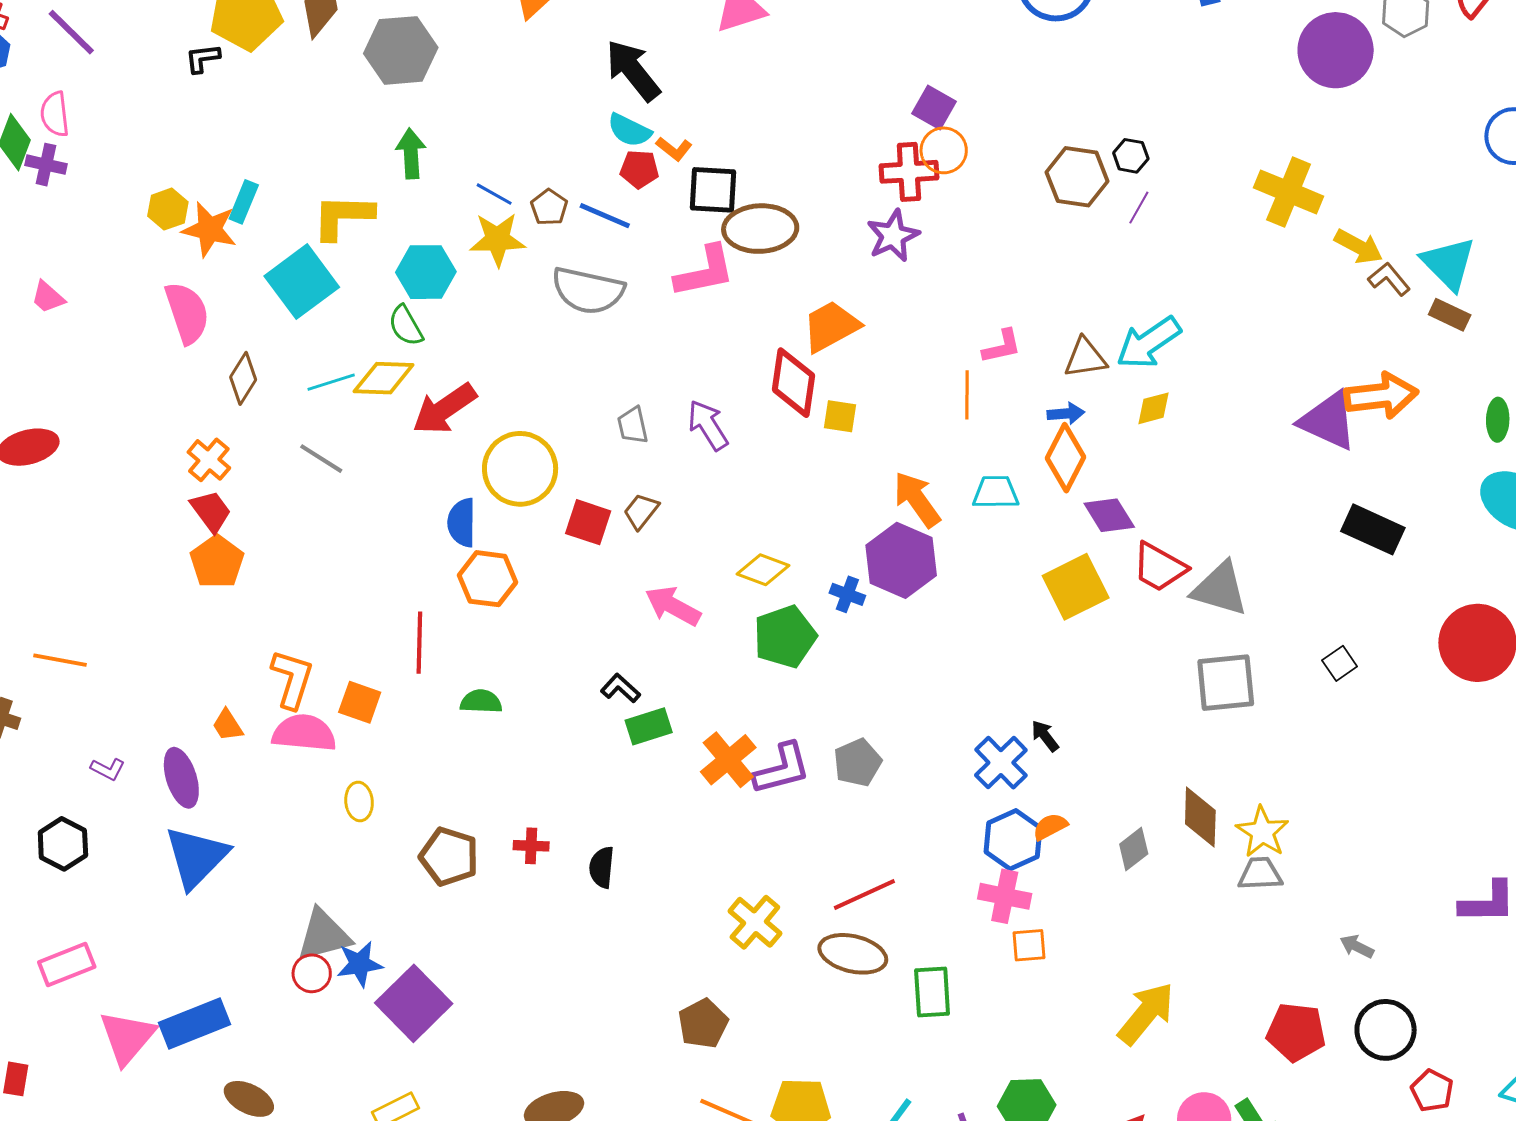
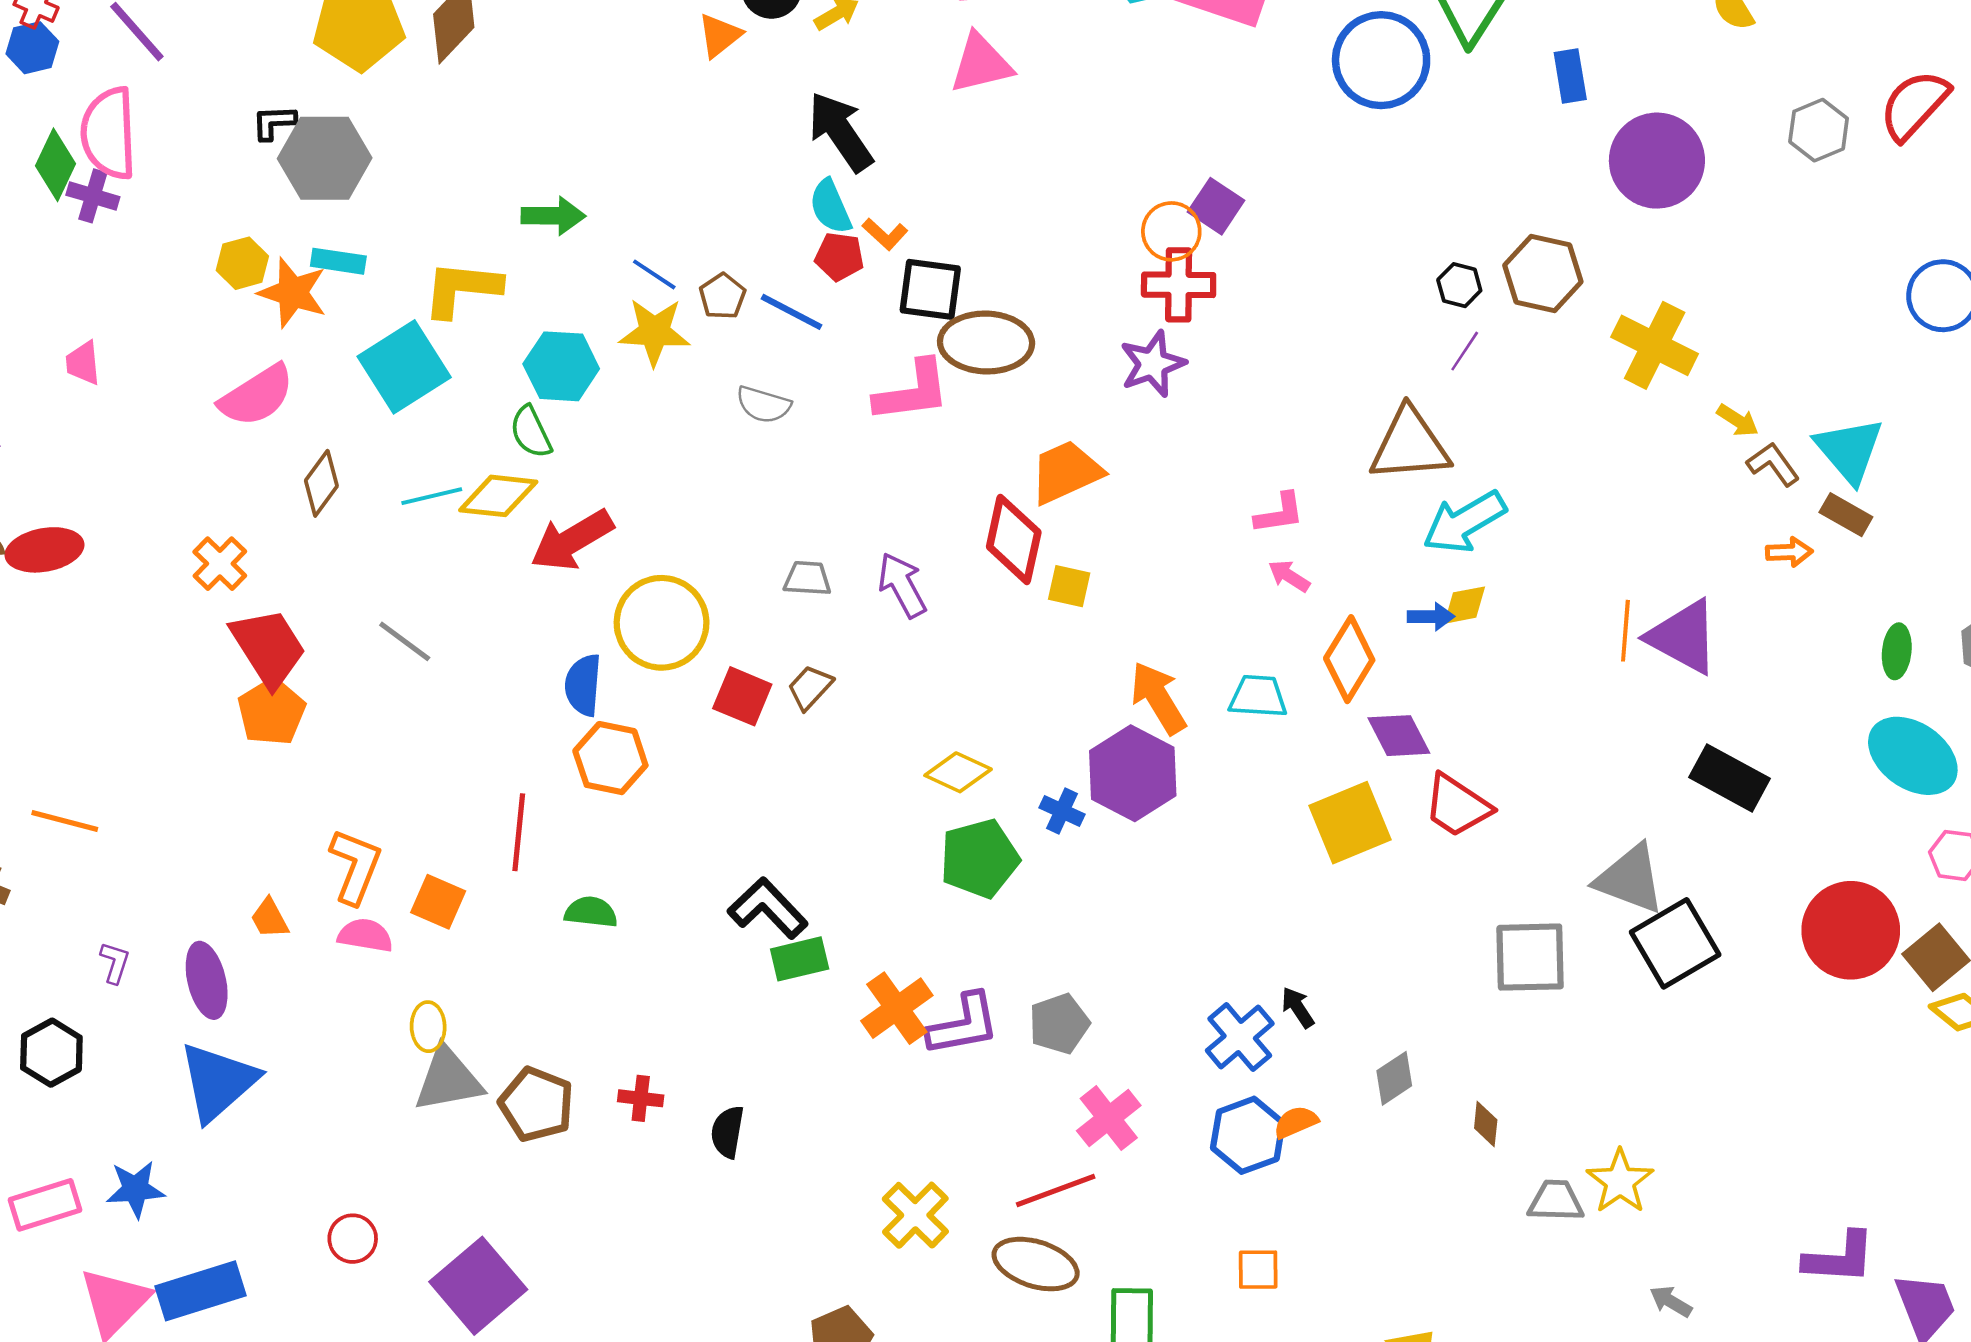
gray hexagon: (401, 50) -> (325, 158), moved
purple circle: (1336, 50) -> (1657, 161), moved
black L-shape: (203, 58) -> (274, 122), moved
pink semicircle: (55, 114) -> (109, 133), size x1.6
cyan semicircle: (629, 130) -> (830, 207), turned 36
orange circle: (944, 150) -> (1171, 231), moved
green arrow: (411, 154) -> (553, 216), turned 90
brown hexagon: (1077, 177) -> (1543, 274), moved
cyan rectangle: (244, 202) -> (338, 261), turned 72
yellow arrow: (1359, 247) -> (1738, 420), size x0.7
gray semicircle: (588, 291) -> (763, 405), size x0.6
pink trapezoid: (48, 297) -> (83, 363), turned 39
pink semicircle: (187, 313) -> (257, 396), turned 72
brown triangle: (1085, 358) -> (1410, 445), moved, size x1.5
orange line: (967, 395) -> (1625, 631), moved
orange arrow: (1381, 396) -> (1789, 552), moved, size x0.5
blue arrow: (1066, 414) -> (1431, 617), moved
gray trapezoid: (633, 425) -> (807, 578), turned 102
gray line: (321, 459) -> (405, 641), moved
orange cross: (209, 460) -> (220, 564), moved
red trapezoid: (211, 511) -> (268, 648), size x1.5
gray triangle: (1220, 589) -> (1630, 879), moved
pink arrow: (673, 606) -> (1289, 576), moved, size x0.6
black square: (1340, 663) -> (1675, 943), size x2.0
black L-shape: (620, 688) -> (768, 908), size x1.6
pink semicircle: (304, 733) -> (365, 935), size x0.7
purple L-shape: (108, 769) -> (115, 963), turned -104
brown diamond: (1200, 817) -> (1486, 1124), size x0.6
yellow star: (1262, 832) -> (1620, 1181), moved
gray diamond: (1134, 849) -> (1394, 1078), moved
pink cross: (1005, 896) -> (1109, 1118), moved, turned 36
gray triangle: (324, 935) -> (448, 1079), moved
blue star: (360, 964) -> (135, 1189), moved

